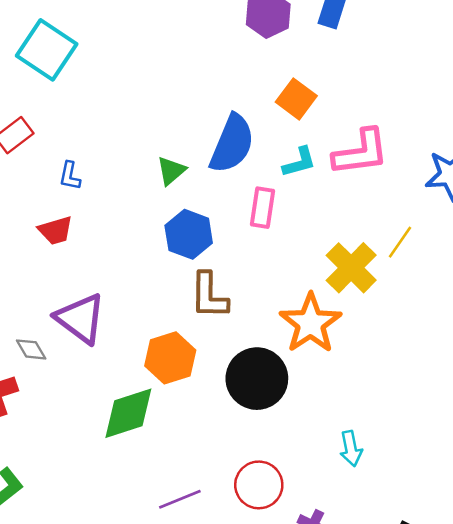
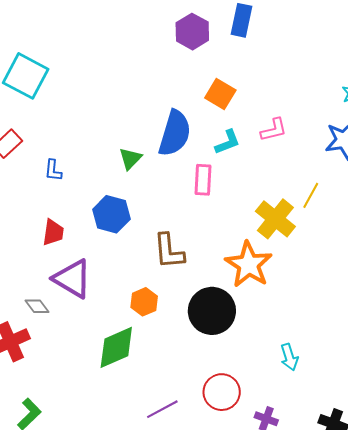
pink L-shape: (361, 152) -> (274, 130), size x0.6
red trapezoid: (55, 230) -> (53, 232), moved, turned -60
blue hexagon: (189, 234) -> (111, 214), moved
orange hexagon: (170, 358) -> (144, 302), size x0.7

